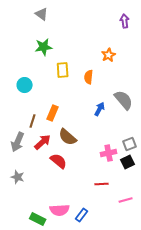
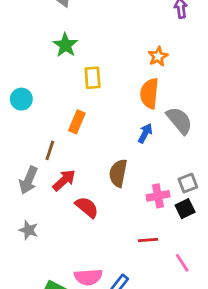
green star: (44, 47) -> (65, 45), turned -30
orange semicircle: (89, 77) -> (149, 93), moved, size x1.5
cyan circle: (25, 85) -> (21, 99), moved
orange rectangle: (53, 113) -> (77, 122), moved
brown semicircle: (68, 137) -> (118, 173), moved, turned 60
pink line: (126, 200) -> (182, 263), turned 72

